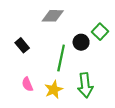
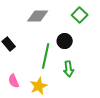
green square: (100, 32) -> (80, 15), moved
green arrow: (85, 85) -> (69, 69), moved, size x0.7

